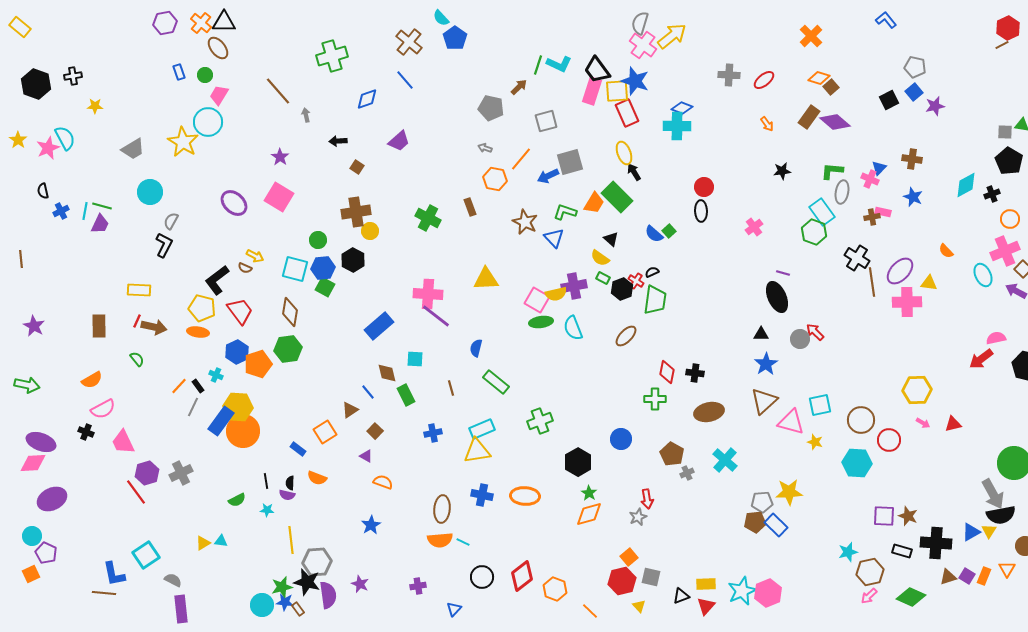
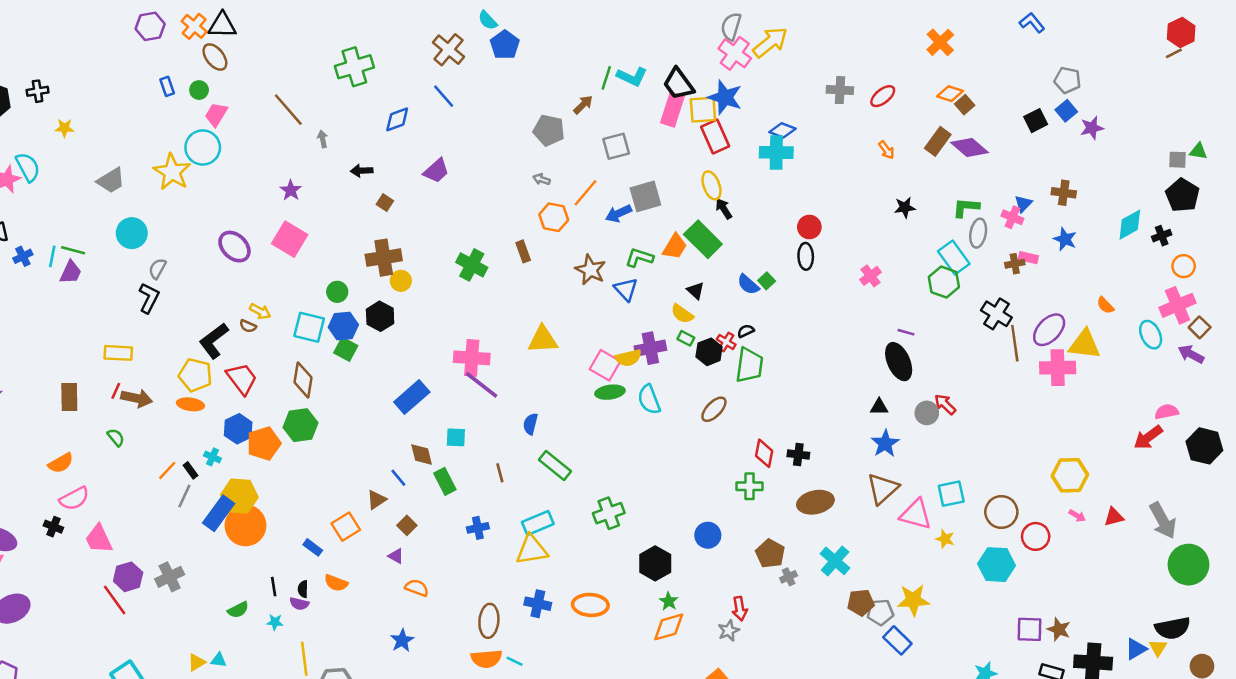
yellow triangle: (929, 283) -> (1085, 344), size x1.6
gray arrow: (993, 494) -> (1163, 521), moved
brown pentagon: (755, 522) -> (861, 602), moved

